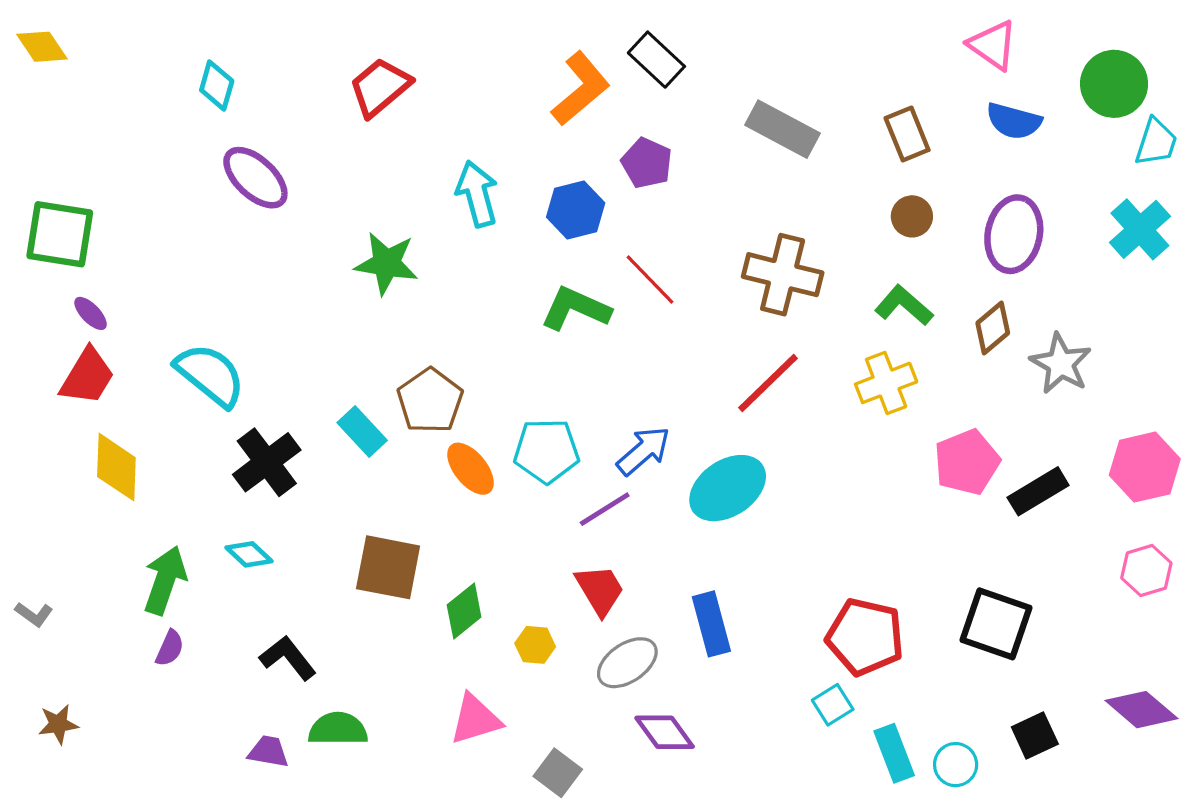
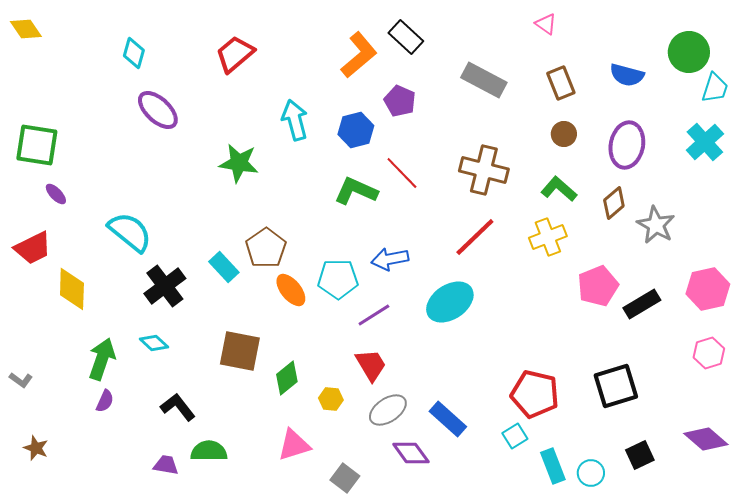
pink triangle: (993, 45) -> (546, 24), moved, size x0.7
red trapezoid: (87, 377) -> (33, 248), moved, turned 33
blue arrow: (644, 451) -> (390, 259), moved, turned -150
blue rectangle: (711, 624) -> (448, 419), moved, turned -33
black square: (996, 624) -> (616, 386), turned -36
brown star: (58, 724) -> (36, 448), turned 30

